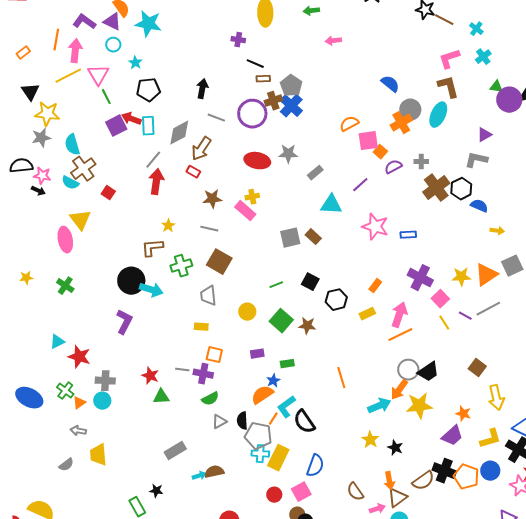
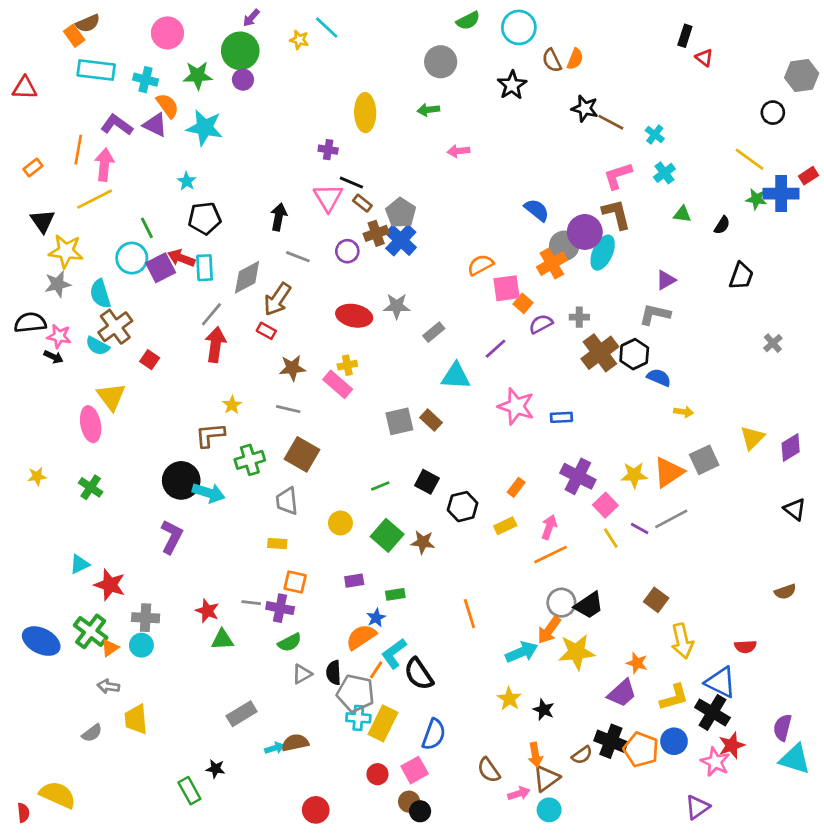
cyan circle: (113, 45) -> (132, 258), moved, size x1.5
pink triangle: (98, 75) -> (328, 198), moved
brown rectangle: (263, 79) -> (362, 203), turned 40
purple circle: (509, 100) -> (585, 232), moved
purple circle: (252, 114) -> (347, 251), size x0.6
pink arrow: (399, 315) -> (549, 527), size x0.7
green cross: (65, 391) -> (91, 631), size x1.4
brown semicircle: (423, 481) -> (582, 755), size x0.7

